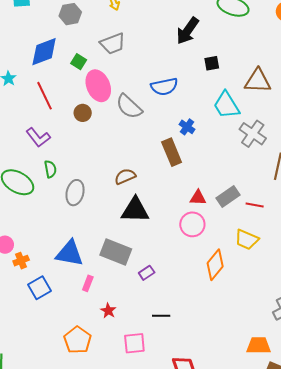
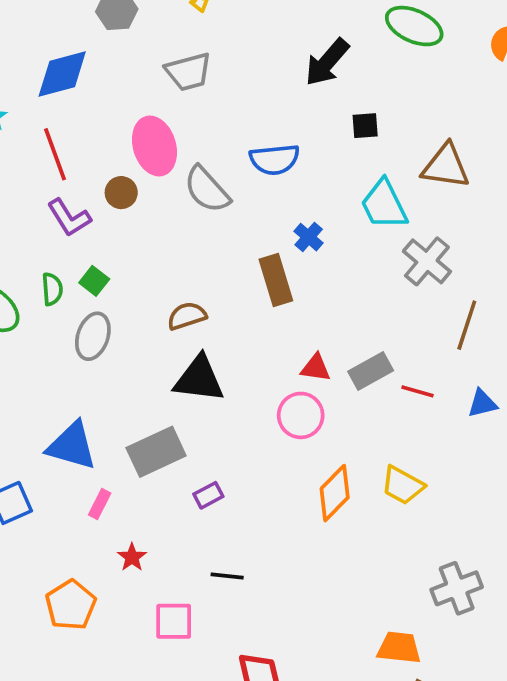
green square: (79, 62) -> (94, 281), moved
purple L-shape: (38, 137) -> (69, 218), moved
yellow trapezoid: (247, 240) -> (403, 485), moved
gray rectangle: (116, 252) -> (156, 452), turned -52

